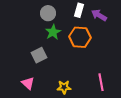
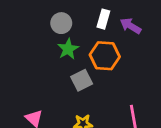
gray square: (39, 55) -> (82, 80), moved

